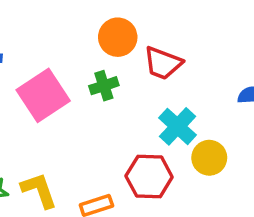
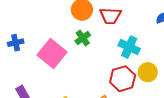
yellow circle: (209, 158) -> (148, 72), moved

